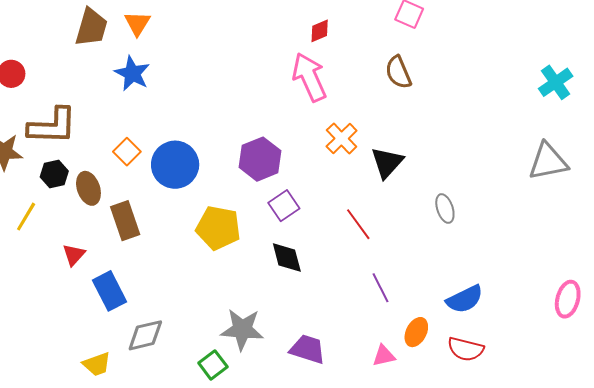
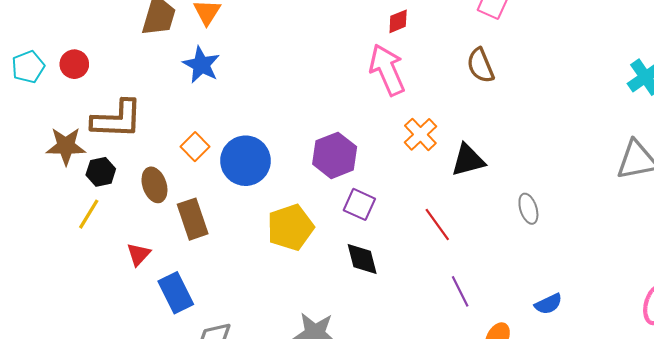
black triangle: (387, 163) -> (468, 160), turned 33
black hexagon: (54, 174) -> (101, 172), moved
purple square: (284, 206) -> (359, 204), turned -32
yellow pentagon: (218, 228) -> (290, 227), turned -30
blue semicircle: (465, 299) -> (548, 304), size x0.7

